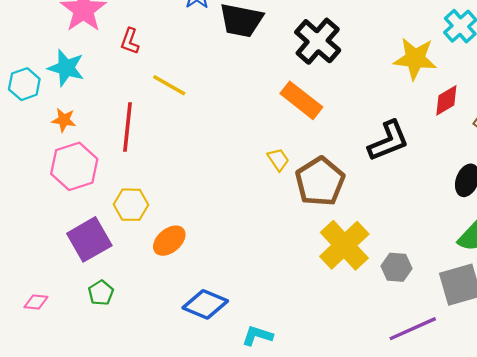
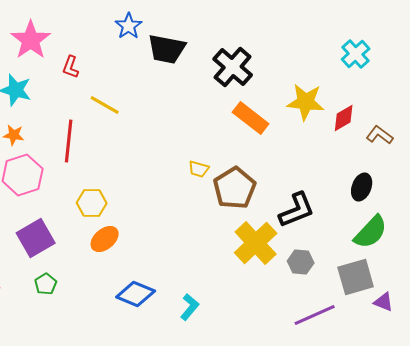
yellow star: (415, 59) -> (306, 102), moved
orange rectangle: (301, 100) -> (251, 118), moved
black L-shape: (388, 141) -> (297, 210), moved
yellow trapezoid: (278, 159) -> (199, 169), turned 140
yellow hexagon: (131, 205) -> (92, 203), moved
cyan L-shape: (257, 336) -> (190, 307), moved, turned 112

